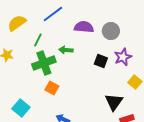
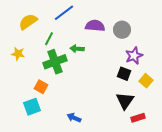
black square: (101, 61) -> (124, 74), moved
orange square: (52, 88) -> (41, 87), moved
cyan square: (21, 108) -> (32, 107), turned 30

